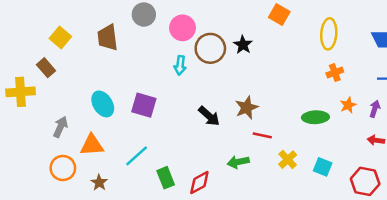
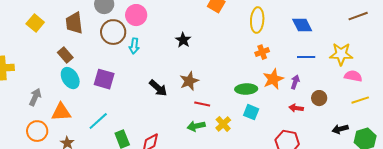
black star: (243, 45) -> (183, 40), moved
brown circle: (210, 48) -> (113, 32), moved
brown rectangle: (46, 68) -> (65, 55), moved
orange star: (348, 105) -> (273, 79), size x1.5
green arrow: (238, 162) -> (196, 126), moved
cyan square: (323, 167) -> (251, 112), moved

